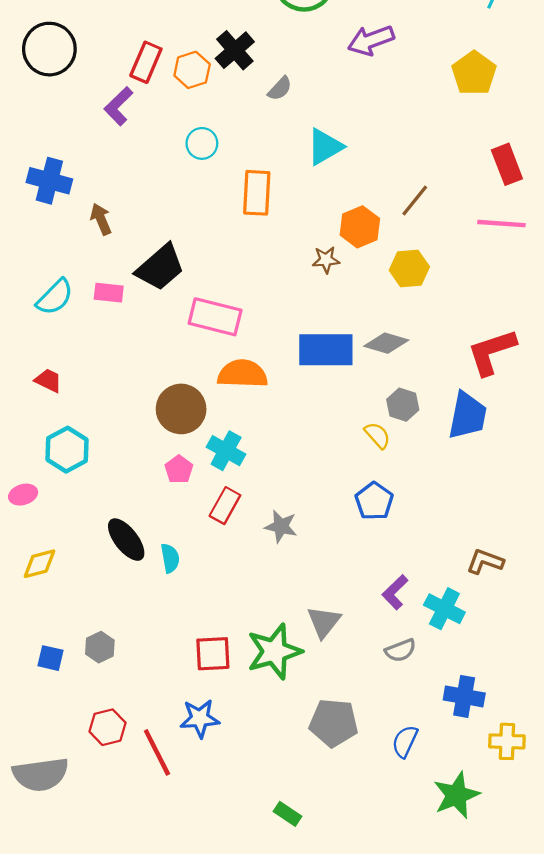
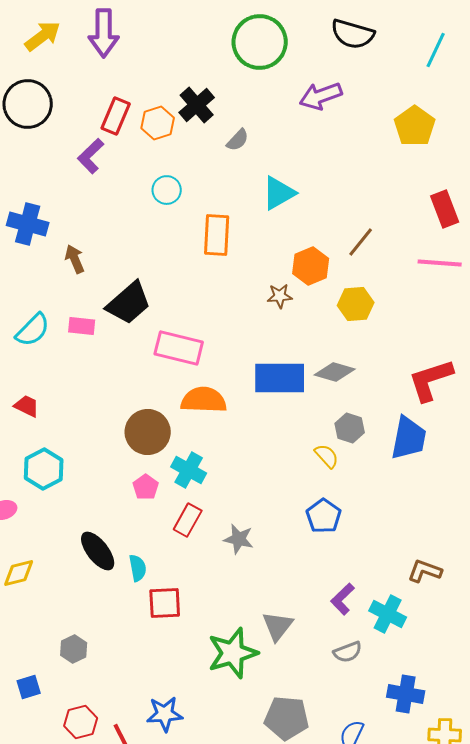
red square: (213, 654) -> (165, 603), moved
blue square: (50, 658) -> (29, 687), moved, turned -30

